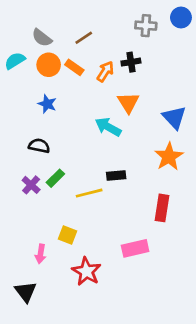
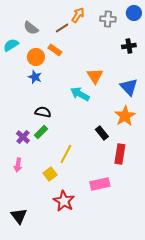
black cross: (131, 62) -> (129, 46), moved
orange circle: (49, 65) -> (36, 57), moved
orange arrow: (105, 72) -> (78, 15), moved
black semicircle: (39, 146) -> (43, 112), moved
black rectangle: (116, 176) -> (102, 133), moved, turned 56
yellow line: (89, 193) -> (66, 154), moved, turned -48
yellow square: (68, 235) -> (50, 174), turned 32
pink arrow: (41, 254) -> (18, 165), moved

